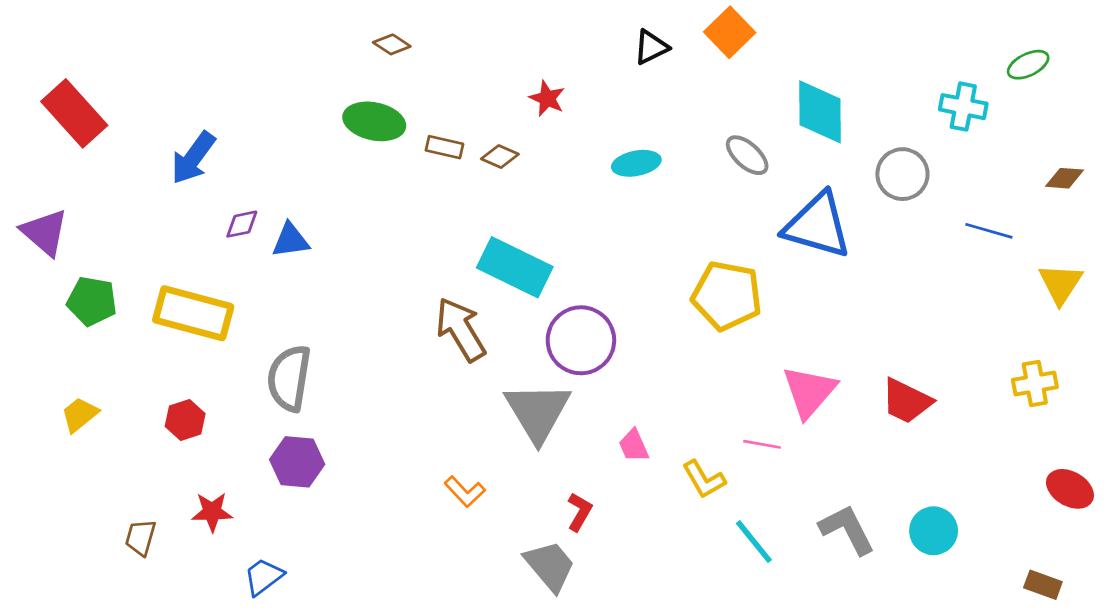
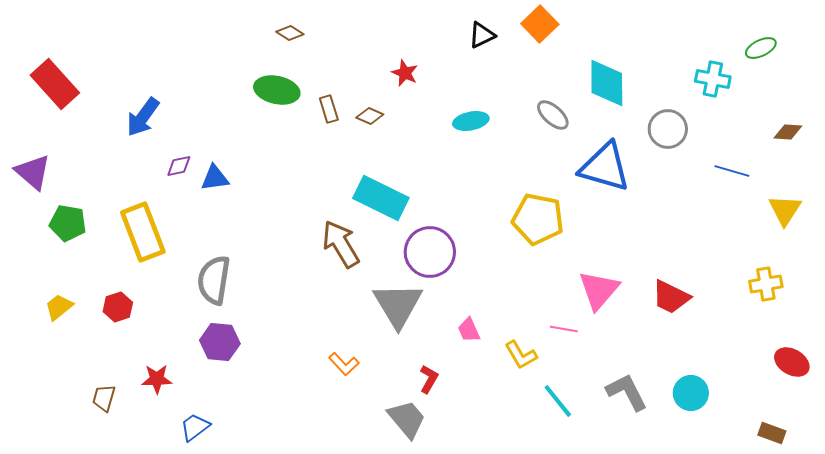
brown rectangle: (444, 147) -> (329, 109), turned 60
yellow rectangle: (193, 313) -> (143, 232), turned 54
red hexagon: (185, 420) -> (118, 307), moved

